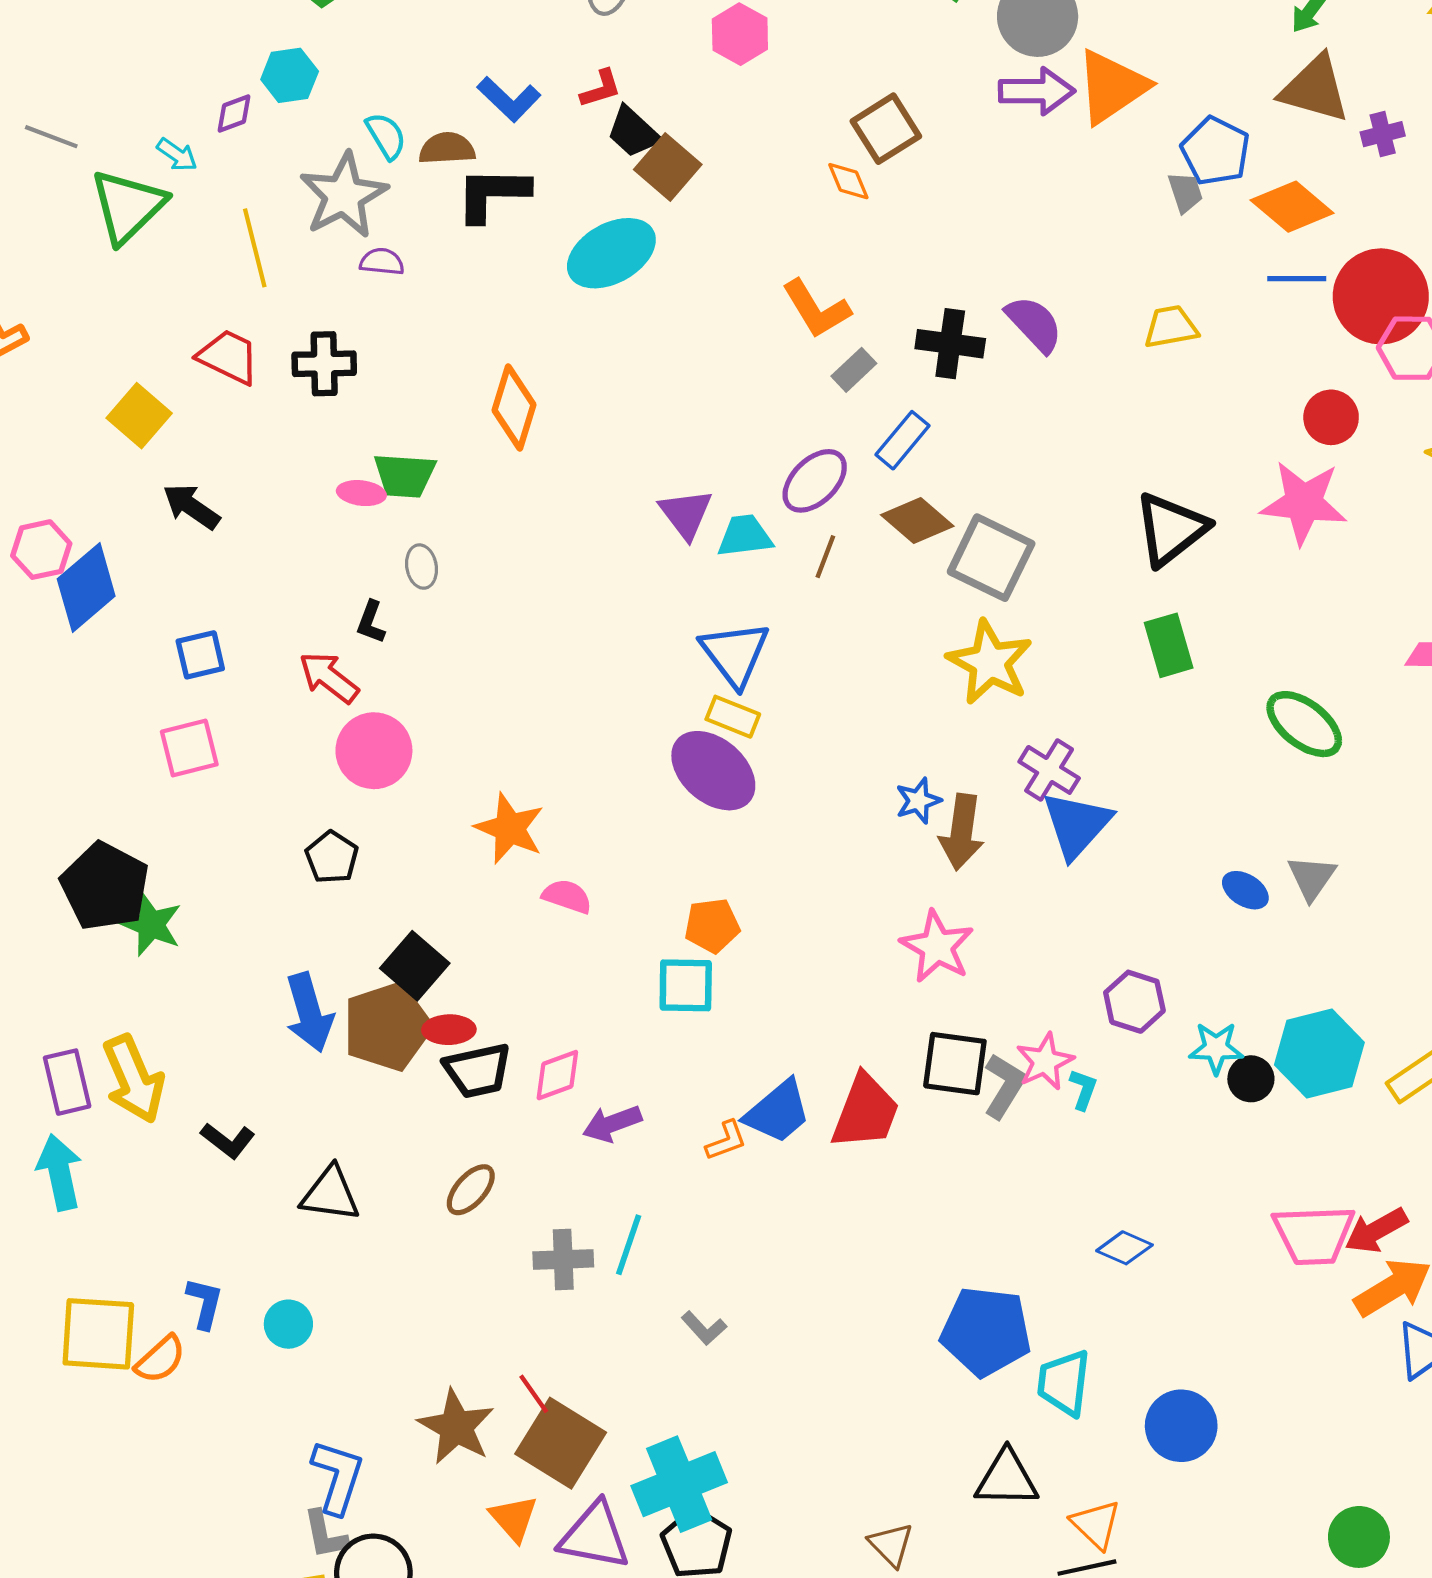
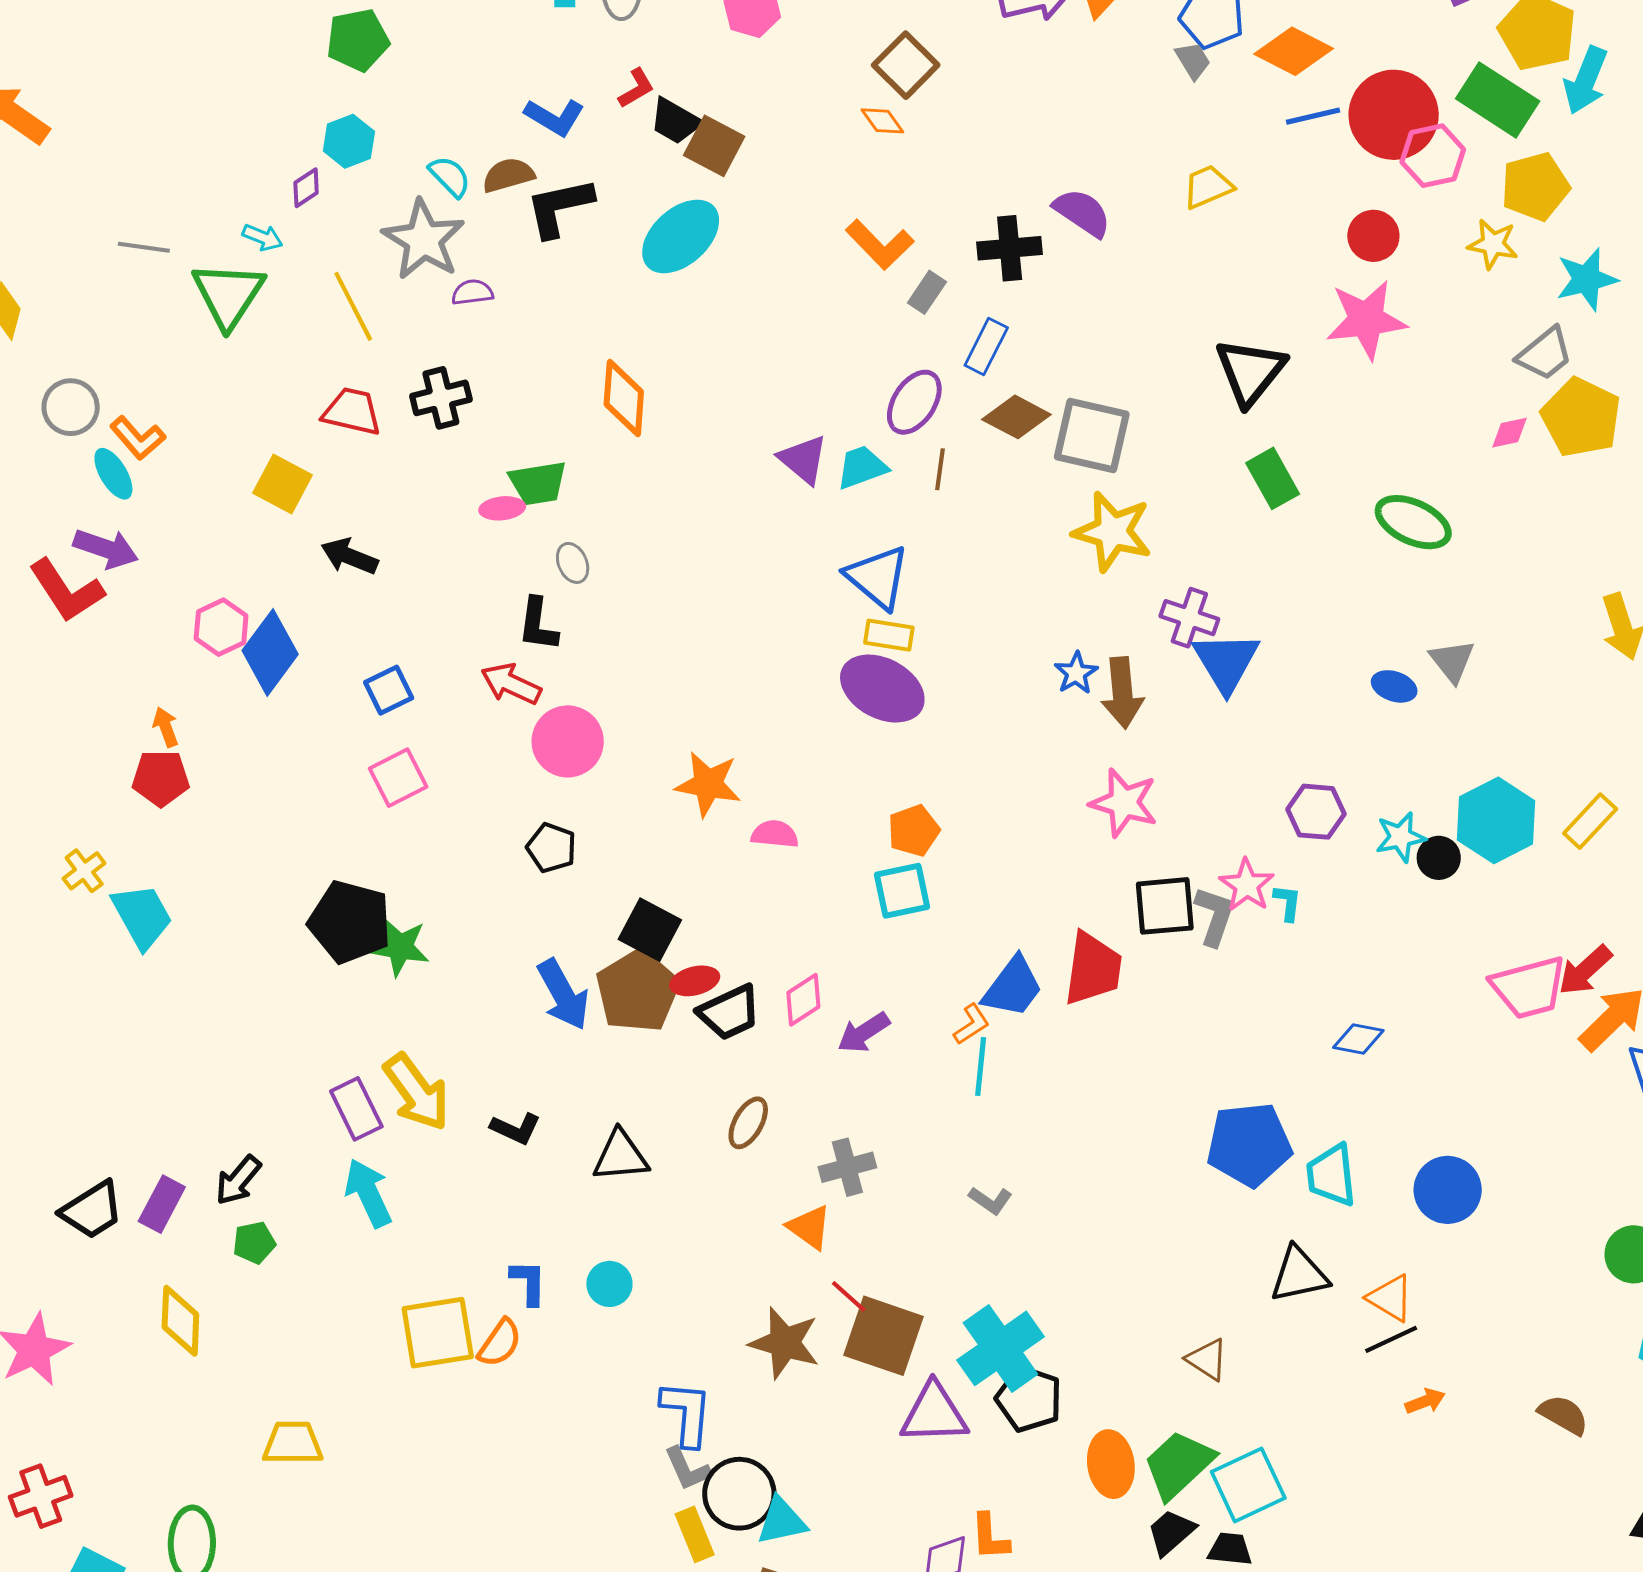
black L-shape: (371, 622) -> (538, 624), size x1.4
cyan line: (629, 1245) -> (981, 1066), moved
orange triangle: (514, 1518) -> (809, 1227), moved

